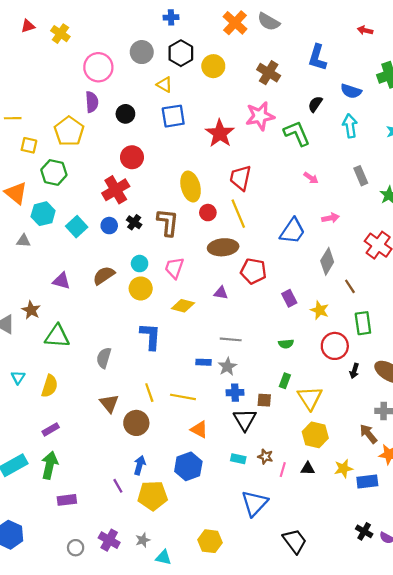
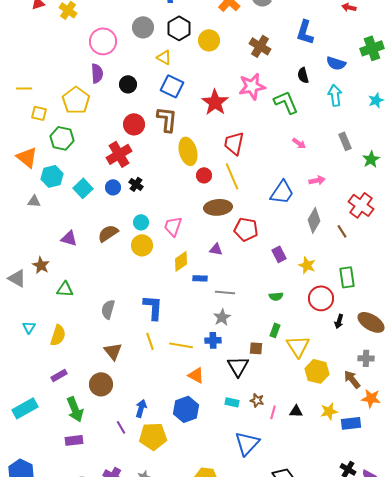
black semicircle: (315, 104) -> (303, 75), turned -49
blue square: (173, 116) -> (172, 86), turned 35
brown L-shape: (168, 222) -> (167, 119), moved
brown line: (350, 286) -> (342, 231), moved
yellow diamond: (183, 306) -> (181, 261), turned -50
green triangle: (57, 336) -> (65, 289), size x0.7
blue L-shape: (150, 336) -> (153, 307), moved
blue rectangle: (204, 362) -> (200, 278), moved
blue cross: (235, 393) -> (213, 340), moved
brown circle: (136, 423) -> (101, 384), moved
yellow hexagon: (315, 435) -> (317, 371), moved
green arrow: (50, 465) -> (75, 409), moved, turned 145

